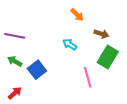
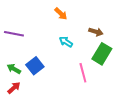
orange arrow: (77, 15) -> (61, 14), moved
green arrow: (15, 61) -> (14, 69), moved

